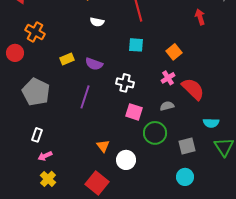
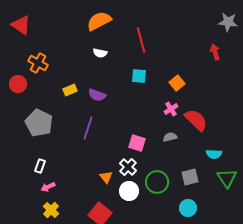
red arrow: (200, 17) -> (215, 52), moved
white cross: (125, 83) -> (128, 167), moved, turned 30
green circle: (155, 133) -> (157, 182), moved

